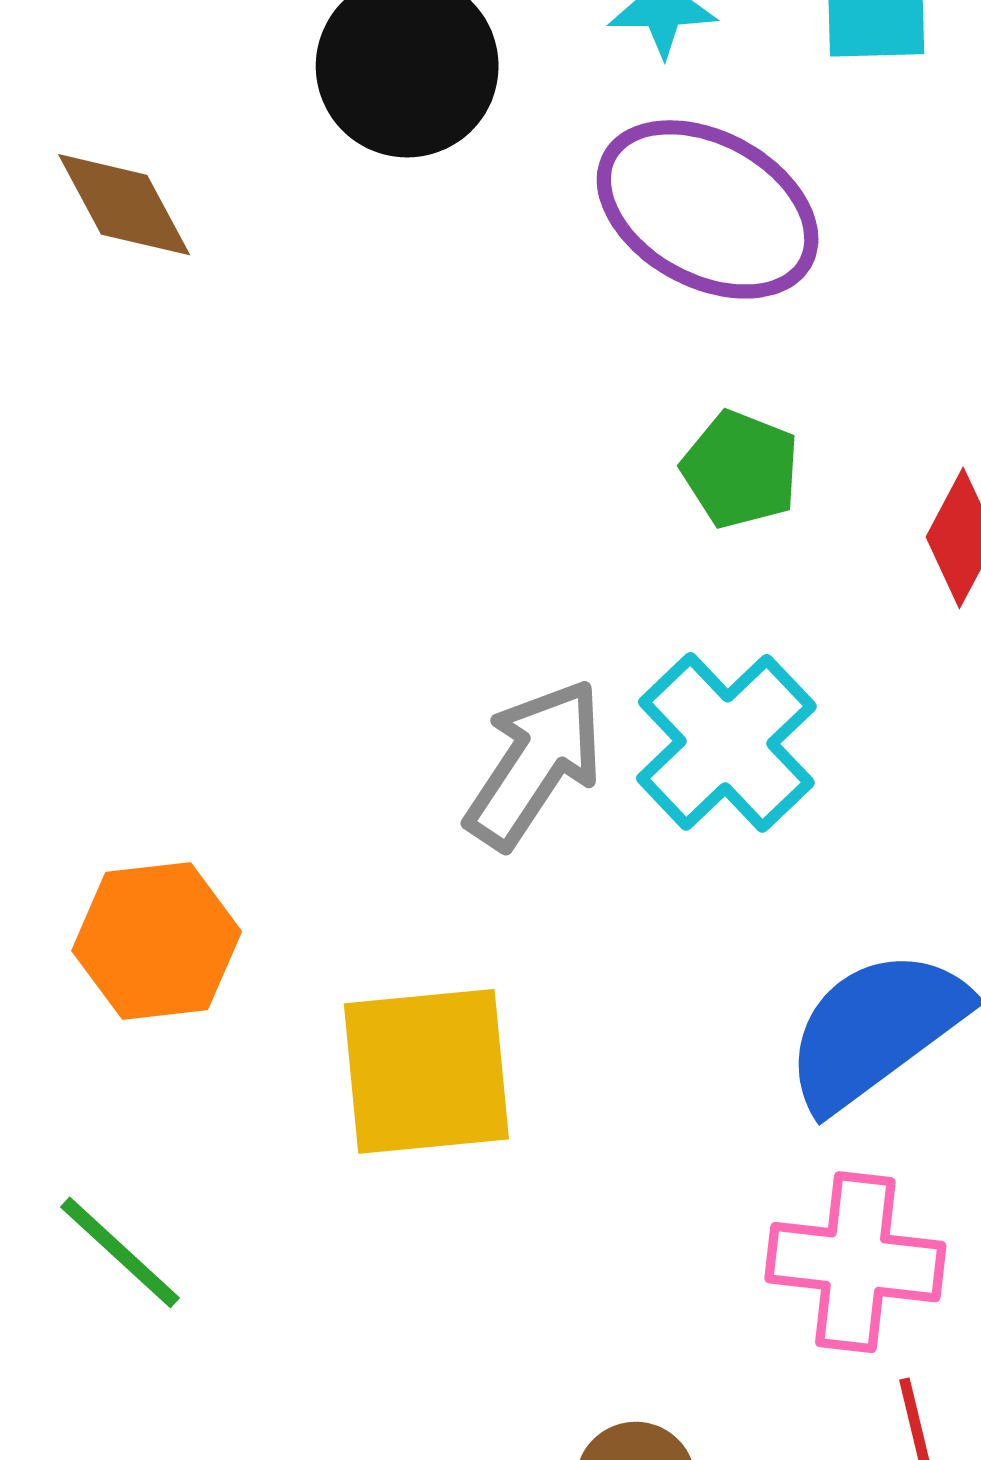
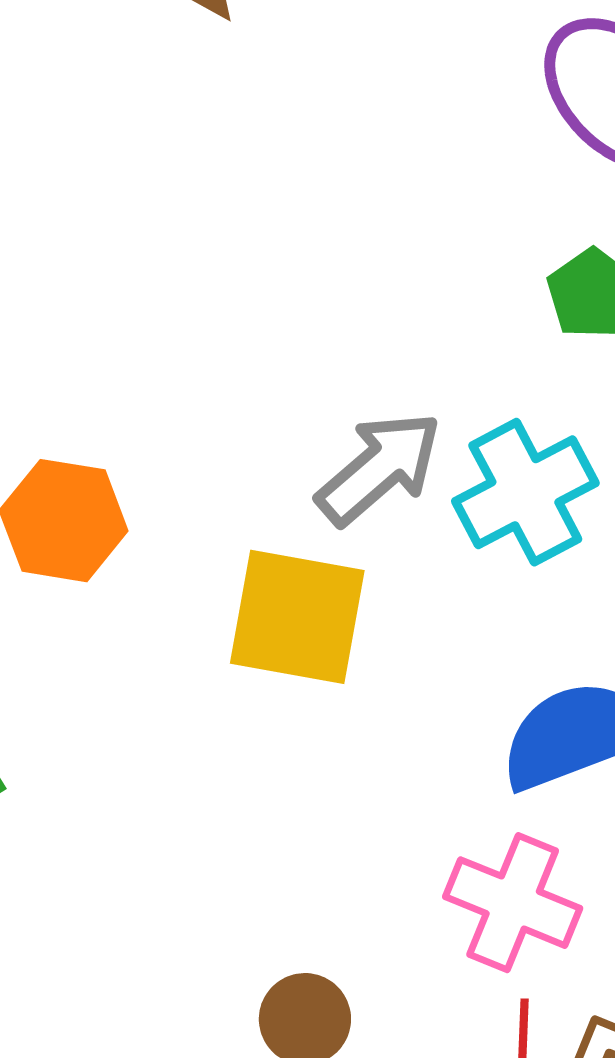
yellow square: (426, 1071) -> (297, 617), moved

